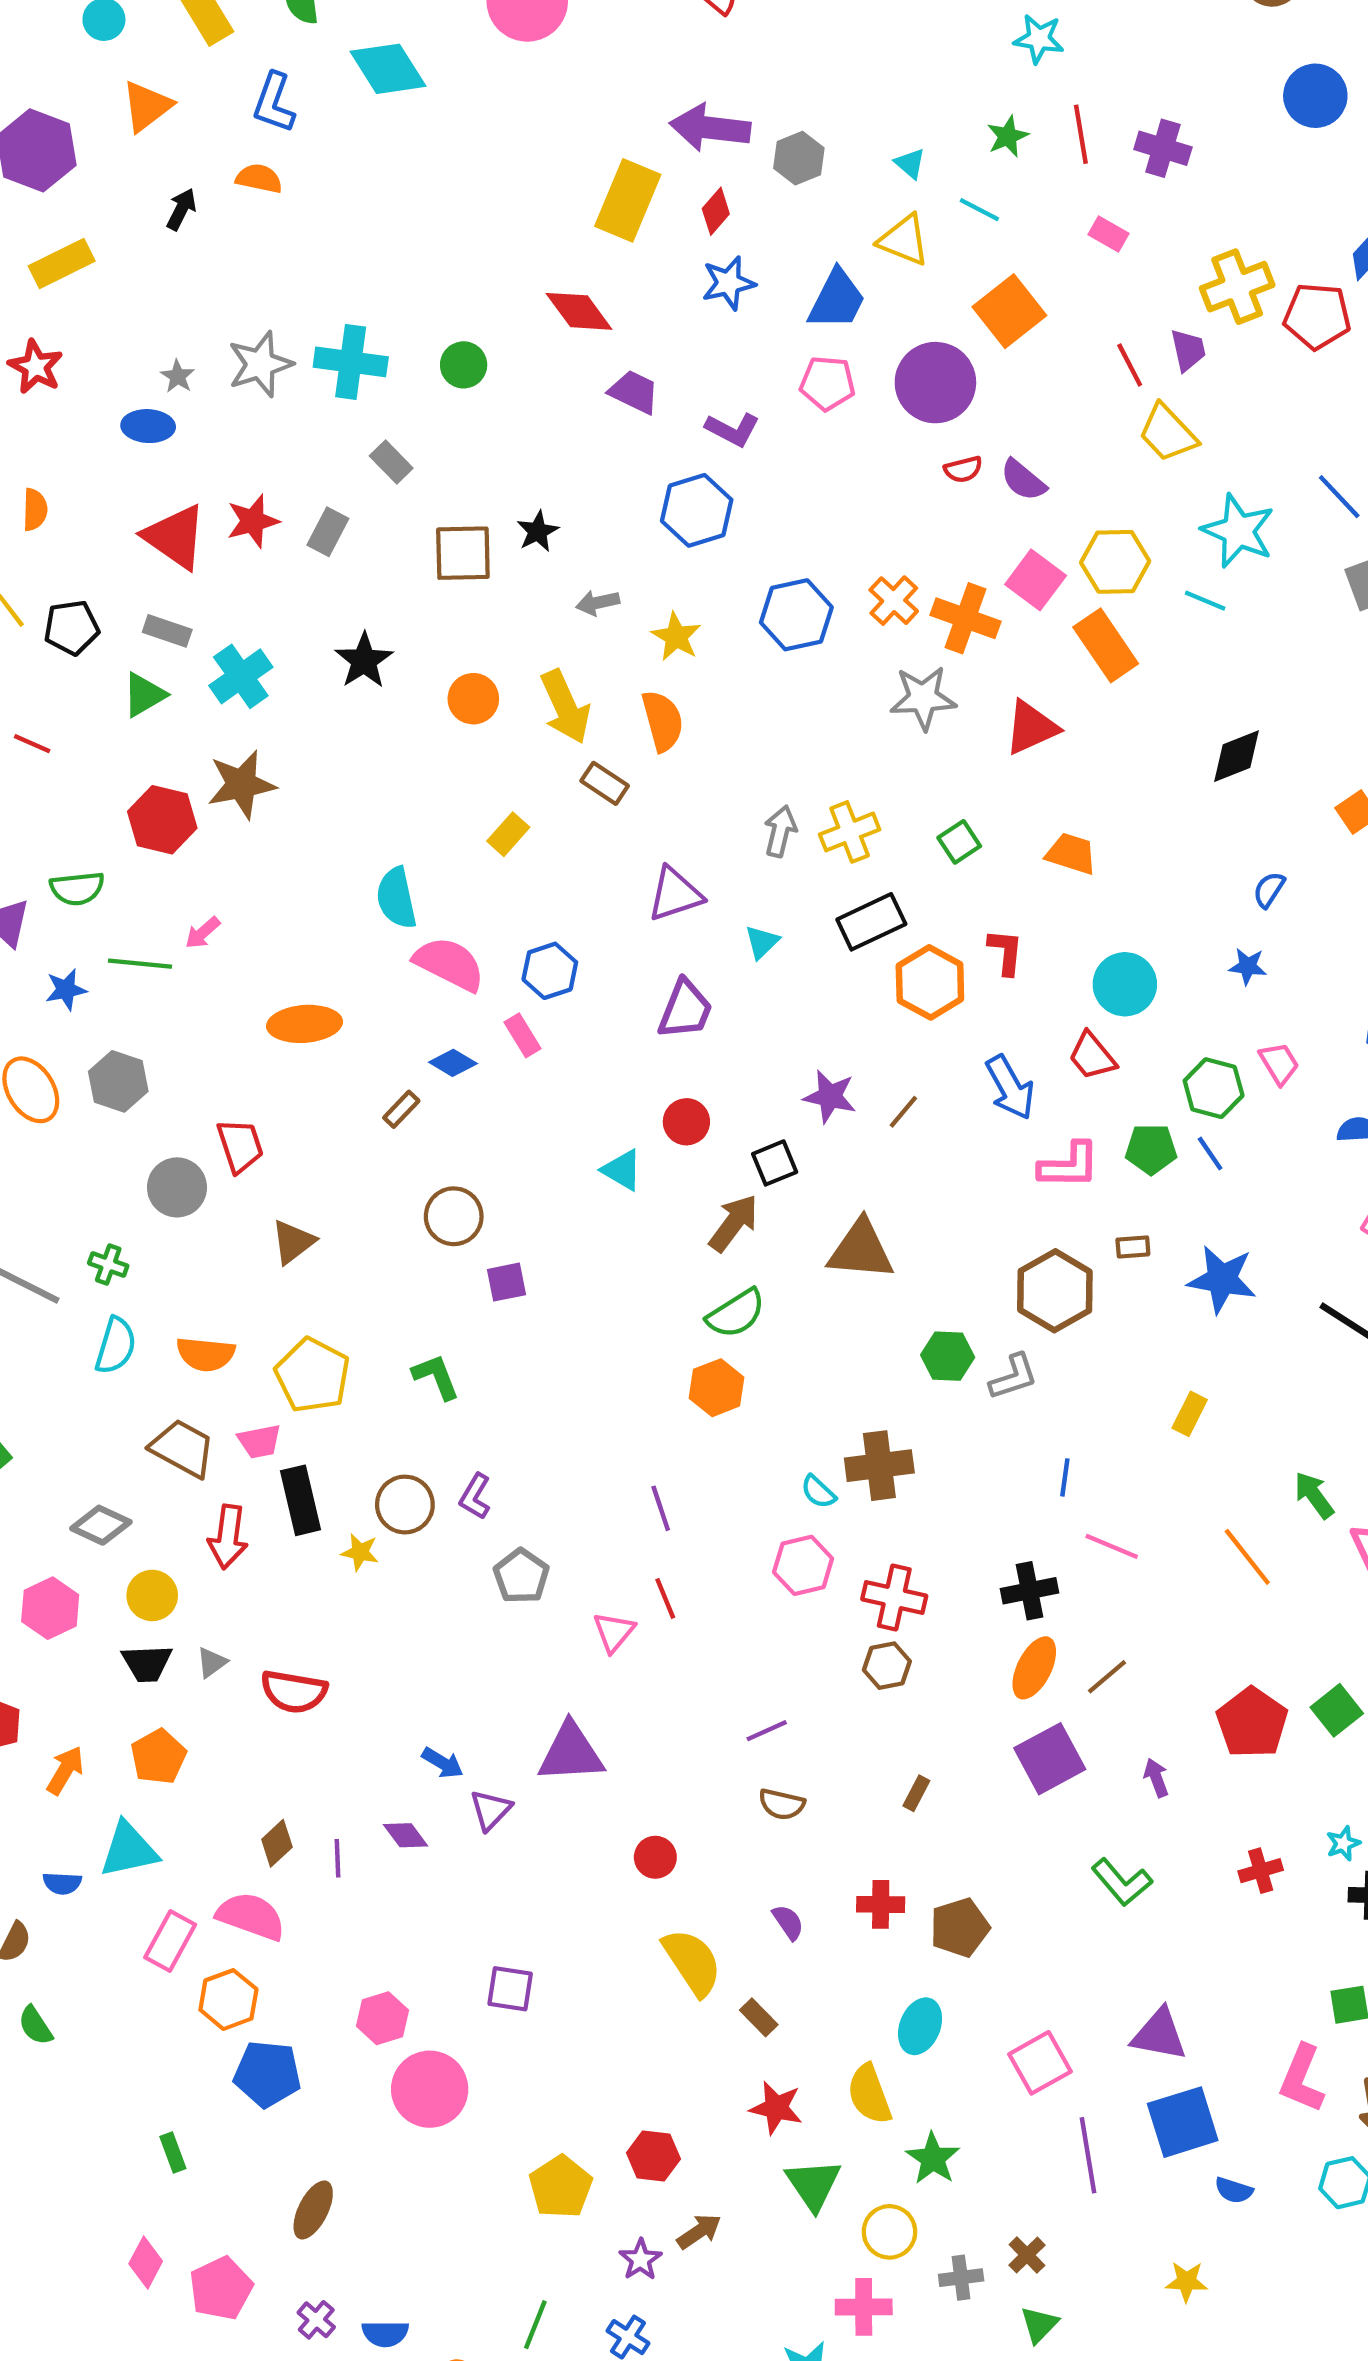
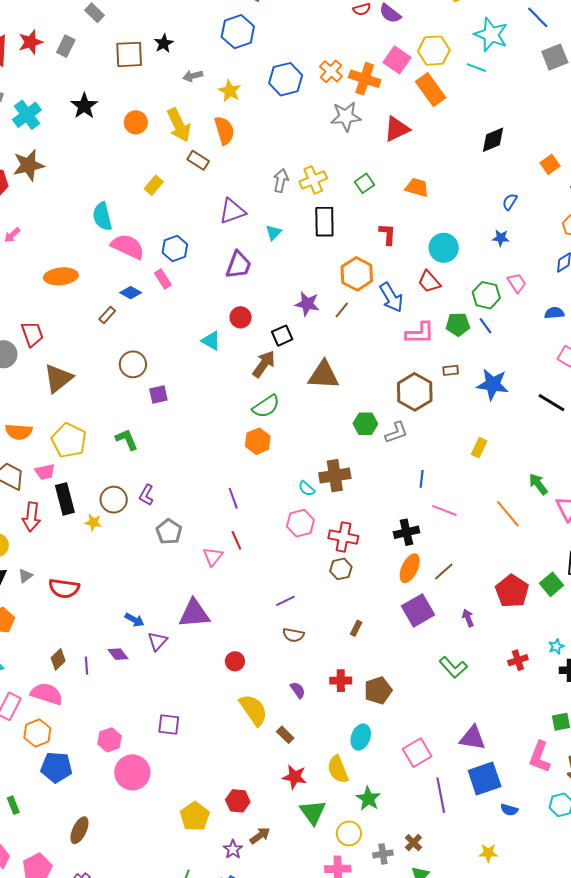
black rectangle: (871, 922) -> (324, 222), turned -64
orange hexagon: (930, 982) -> (357, 274), moved
brown triangle: (293, 1242) -> (58, 378), size x1.4

